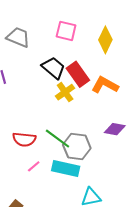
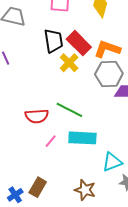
black trapezoid: (53, 68) -> (54, 41), turned 50
gray hexagon: (77, 147) -> (109, 74), moved

